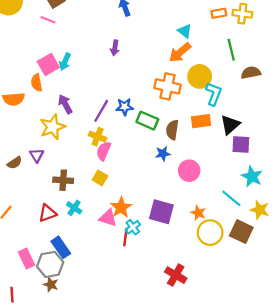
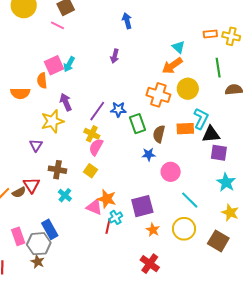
cyan L-shape: (214, 94) -> (201, 119), moved
green rectangle: (147, 121) -> (138, 124), turned 42
black triangle: (230, 125) -> (211, 134), turned 30
brown semicircle: (15, 163) -> (19, 192), moved
cyan line: (231, 198) -> (190, 200), moved
orange star: (121, 207) -> (107, 199), turned -30
purple square: (161, 212) -> (142, 206), turned -35
red triangle: (47, 213) -> (31, 185), moved, turned -48
orange star: (198, 213) -> (153, 230), moved
brown square: (241, 232) -> (218, 241), moved

